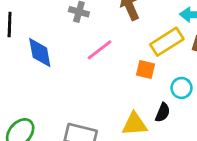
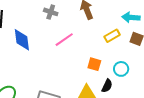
yellow rectangle: (167, 42) -> (112, 36), size x0.7
orange square: (146, 70) -> (94, 64), moved

